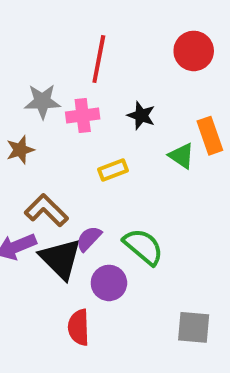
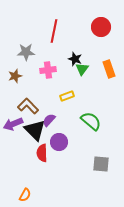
pink cross: (83, 116) -> (48, 70), moved
green triangle: (182, 156) -> (82, 69), moved, turned 32
yellow rectangle: (113, 170) -> (67, 96), moved
green semicircle: (143, 247) -> (91, 121), moved
red semicircle: (79, 327) -> (42, 153), moved

